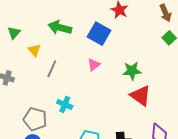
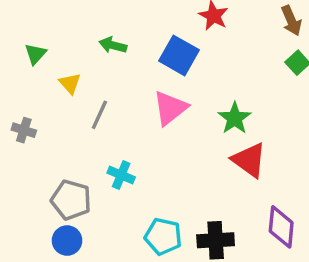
green arrow: (60, 28) -> (113, 45), size x0.7
pink triangle: (94, 65) -> (170, 108), size x1.6
green star: (132, 71) -> (235, 118), turned -30

